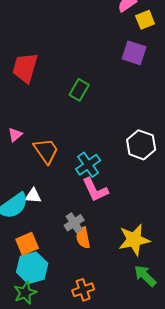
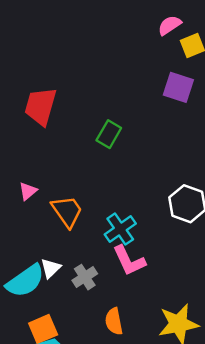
white triangle: (33, 196) -> (51, 268), turned -48
gray cross: (74, 223) -> (85, 277), moved

